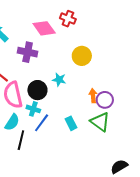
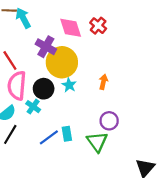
yellow circle: (82, 56) -> (62, 62), moved, size x1.5
orange arrow: (93, 96) -> (103, 82), moved
blue line: (42, 123) -> (49, 137), moved

